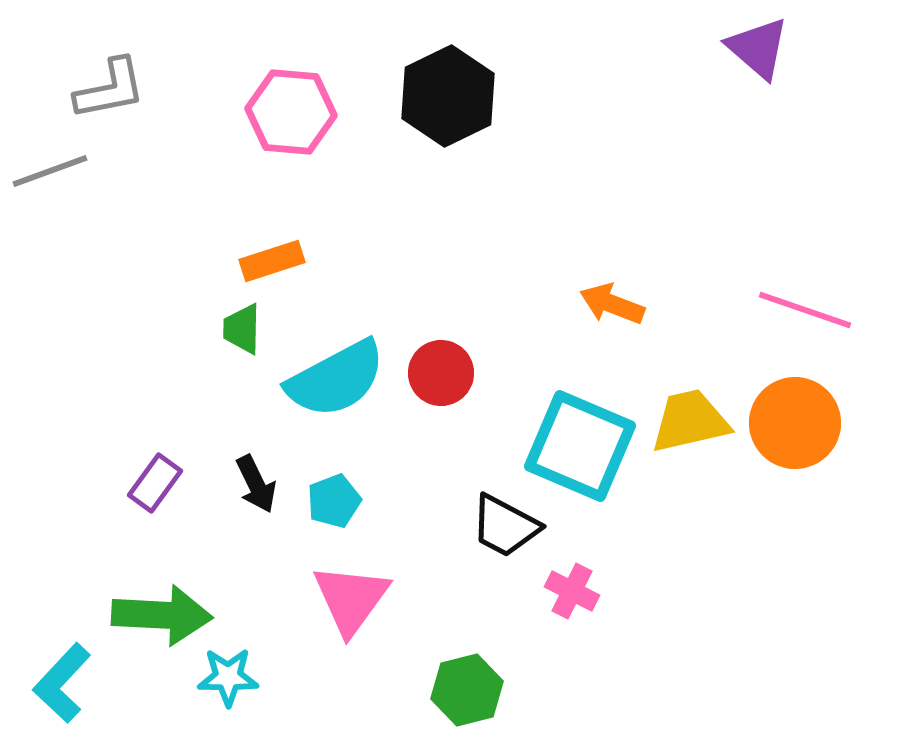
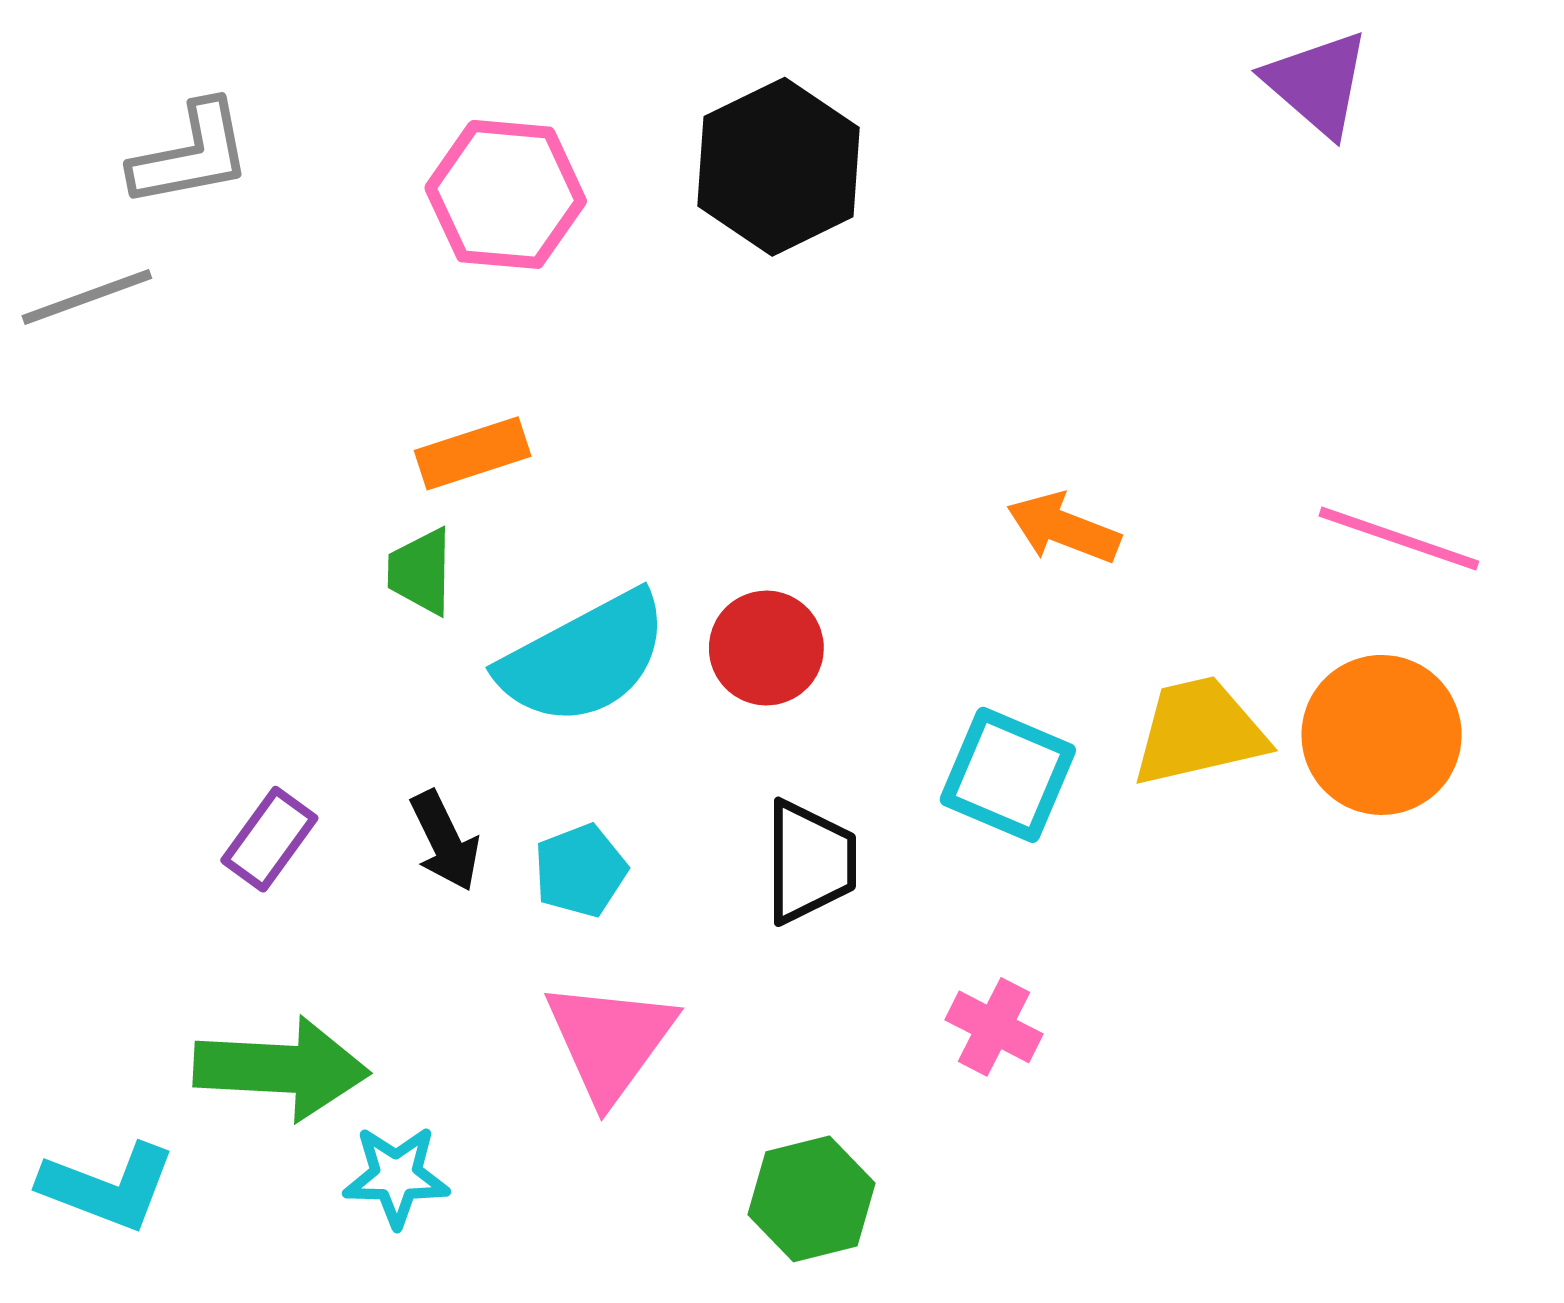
cyan square: (580, 446) -> (1008, 775), size x0.7
black trapezoid: (505, 526) -> (810, 862), moved, turned -118
cyan L-shape: (62, 683) -> (108, 1187), turned -112

